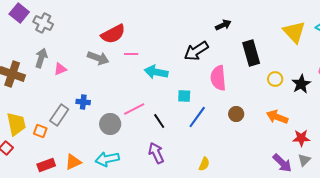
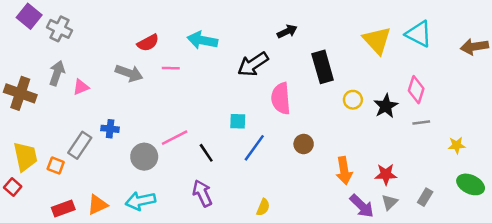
red semicircle: (113, 34) -> (148, 43), size x0.7
cyan arrow: (156, 72) -> (202, 40), moved
orange arrow: (277, 117) -> (344, 171), moved, turned -120

